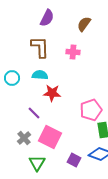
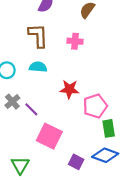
red star: (52, 93) -> (69, 89), moved
gray cross: (24, 138) -> (12, 102), moved
green triangle: (37, 163) -> (20, 165), moved

